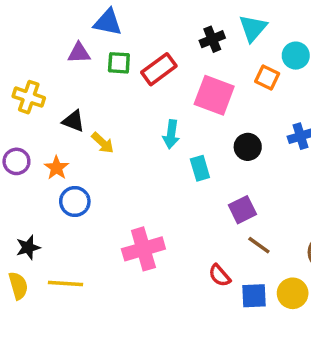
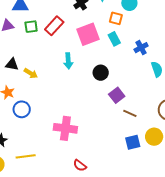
pink square: (214, 95) -> (88, 34), turned -30
black circle: (248, 147) -> (101, 73), moved
cyan rectangle: (200, 168) -> (114, 39), moved
pink cross: (143, 249) -> (65, 128), turned 35
red semicircle: (220, 276) -> (80, 165), moved

